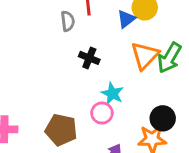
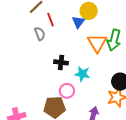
black cross: (89, 58) -> (61, 62), moved
pink circle: (102, 113) -> (67, 91), moved

